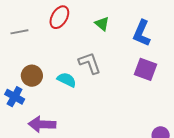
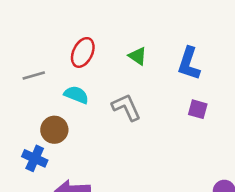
purple square: (145, 69) -> (198, 109), size x0.7
cyan semicircle: (67, 80) -> (76, 95), moved

